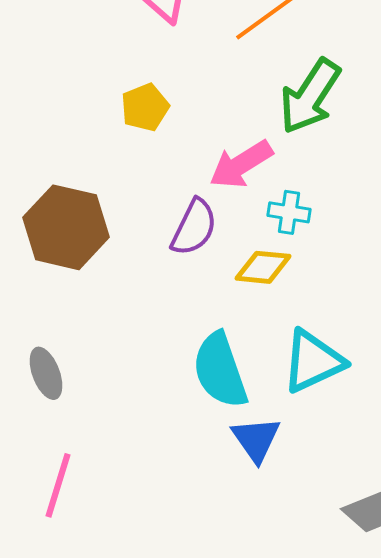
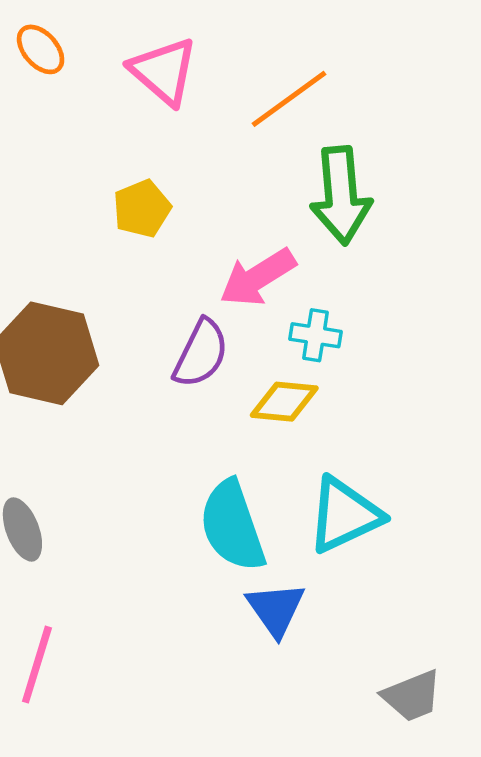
green arrow: (310, 96) -> (341, 195), turned -38

